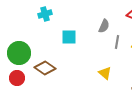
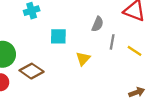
yellow triangle: (105, 73) -> (83, 59), moved, turned 32

